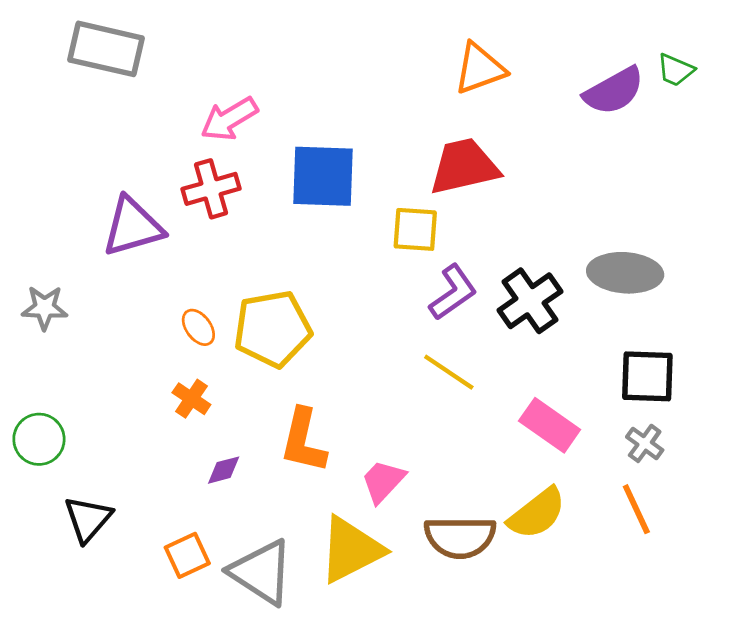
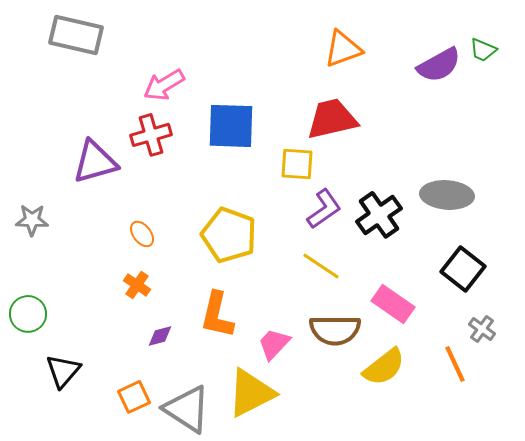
yellow pentagon: (273, 329) -> (229, 235), moved, turned 30
black square: (647, 376) -> (463, 269), turned 36
gray cross: (645, 443) -> (482, 329), moved
brown semicircle: (460, 537) -> (335, 330), moved

